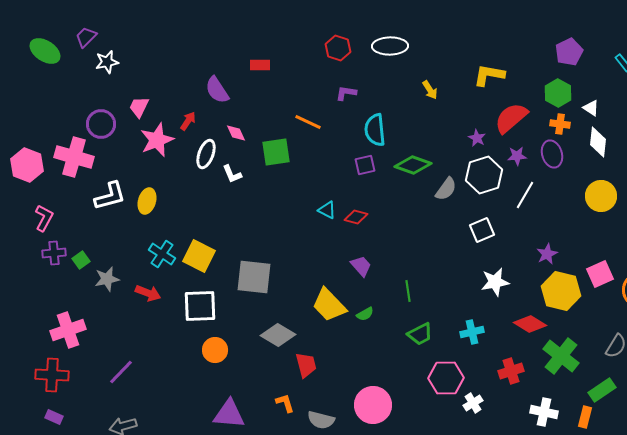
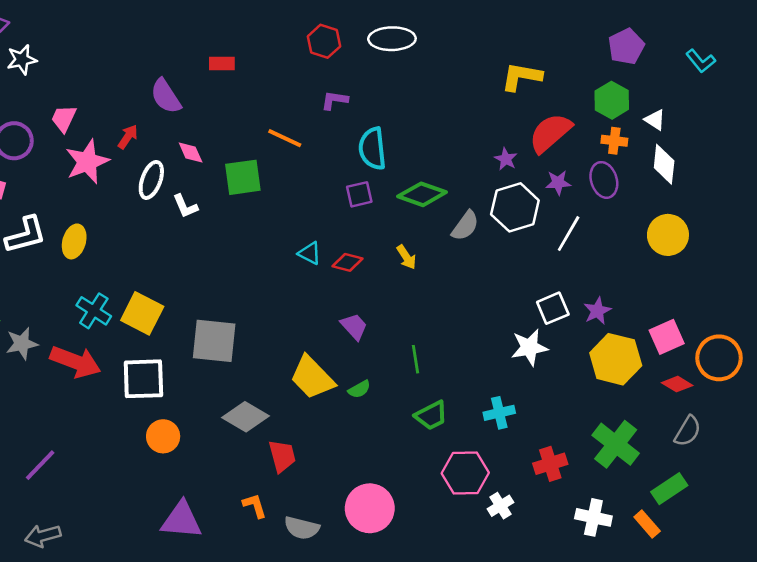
yellow arrow: (430, 90) -> (406, 257), moved
white square: (482, 230) -> (553, 308), moved
red arrow: (148, 293) -> (75, 362), size x1.5
red diamond: (530, 324) -> (677, 384), moved, size x0.7
orange rectangle: (585, 417) -> (647, 524), turned -55

